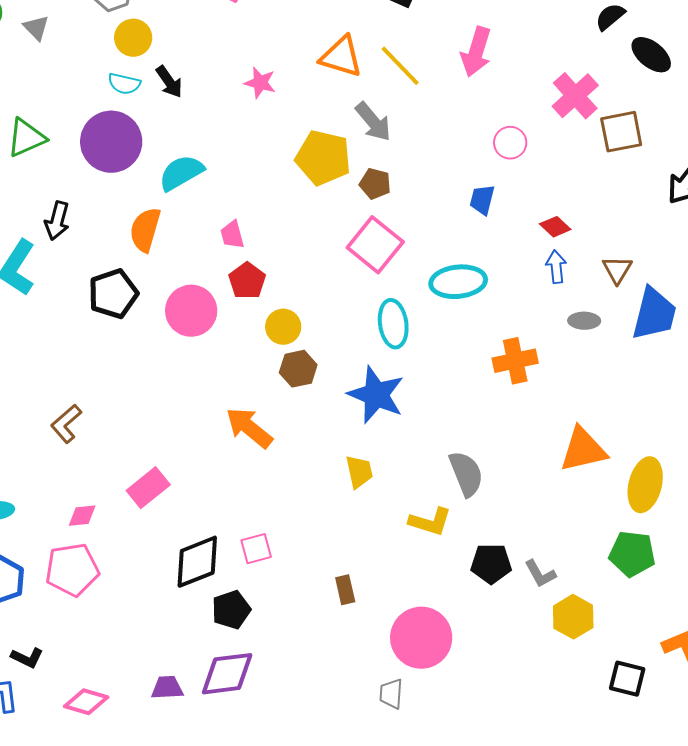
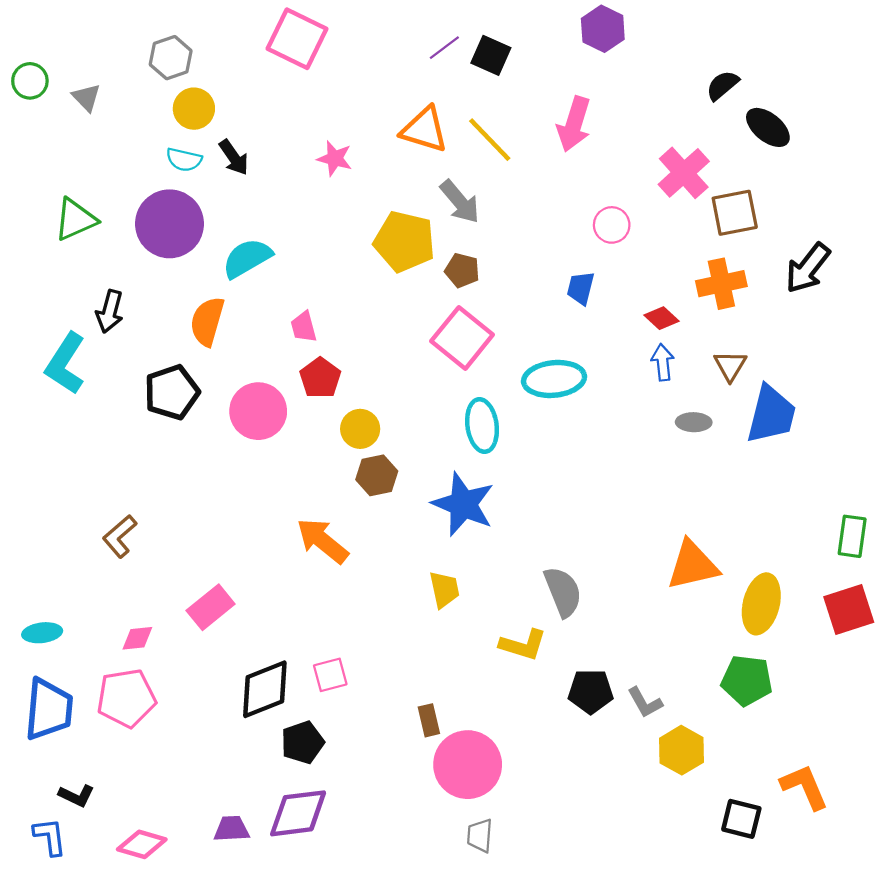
orange cross: (515, 361) -> (721, 284), moved
pink circle: (421, 638) -> (468, 765), moved

